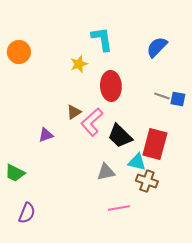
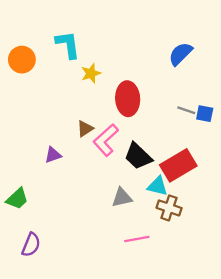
cyan L-shape: (102, 39) -> (68, 45), moved
red rectangle: (155, 144) -> (178, 165), turned 44
green trapezoid: (15, 173) -> (17, 199), turned -70

